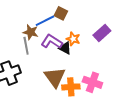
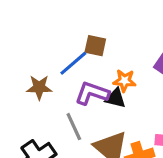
brown star: (31, 32) -> (39, 87), moved
gray line: (26, 46) -> (74, 127), moved

